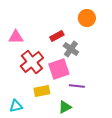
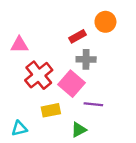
red rectangle: (57, 36) -> (78, 36), moved
gray cross: (71, 49) -> (86, 59), turned -35
pink square: (59, 69) -> (72, 84), turned -30

